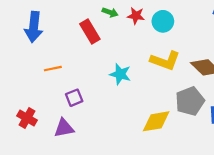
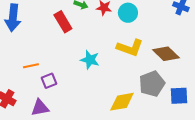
orange line: (53, 69) -> (31, 66), moved

